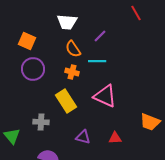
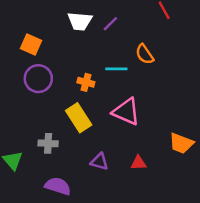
purple line: (100, 36) -> (110, 24), moved
orange semicircle: (73, 49) -> (145, 54), moved

